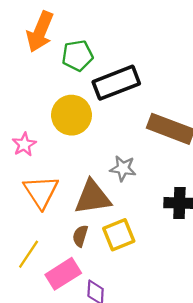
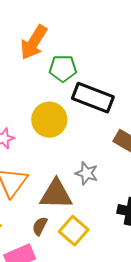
black rectangle: (116, 83) -> (93, 98), turned 33
yellow square: (119, 235) -> (74, 231), turned -36

